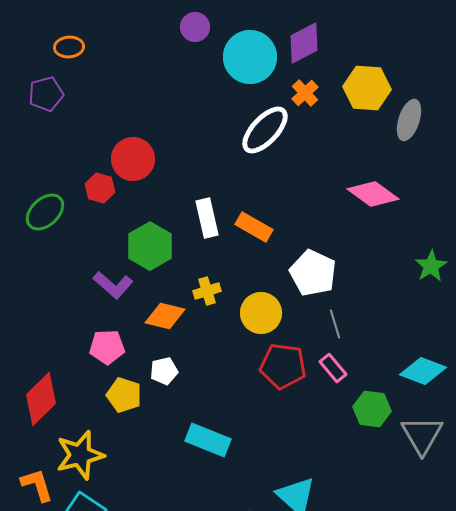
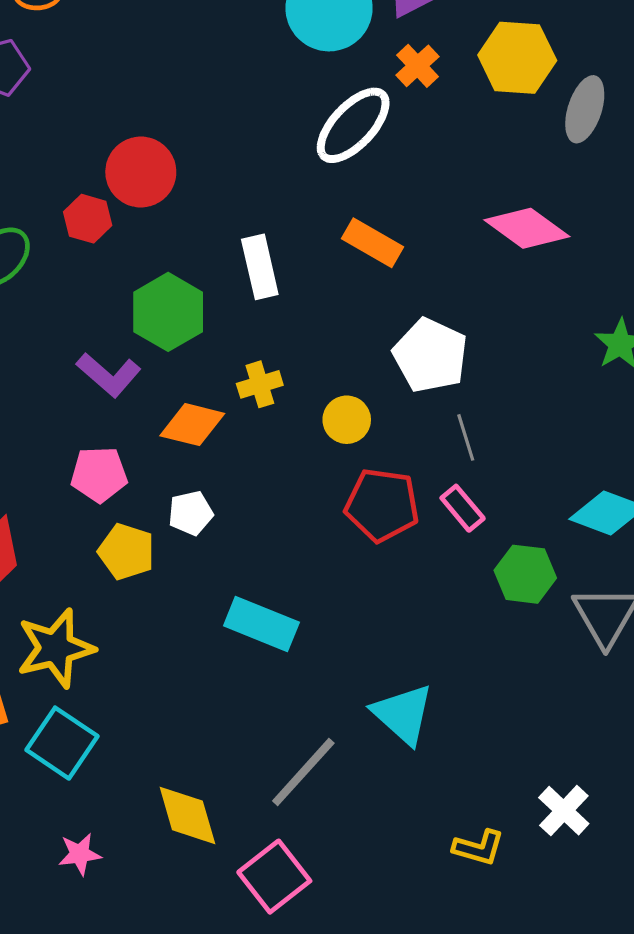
orange rectangle: (254, 227) -> (372, 243), moved
yellow circle: (261, 313) -> (347, 420), size x0.7

